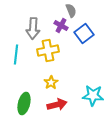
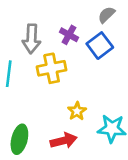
gray semicircle: (71, 10) -> (106, 15), moved, turned -112
yellow star: (51, 82) -> (77, 111), moved

